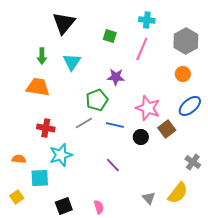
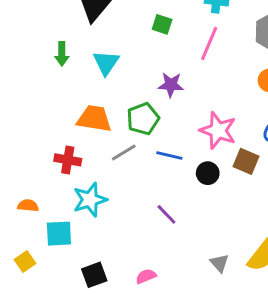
orange trapezoid: (38, 87) -> (94, 119), moved
brown square: (167, 129) -> (246, 161), turned -30
pink semicircle: (99, 207) -> (146, 276), turned -96

